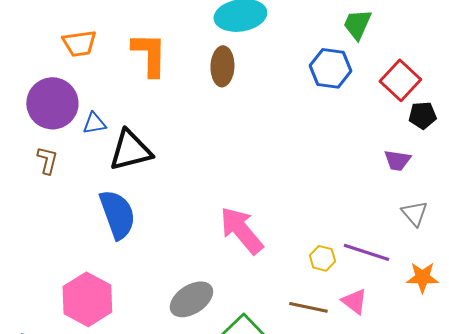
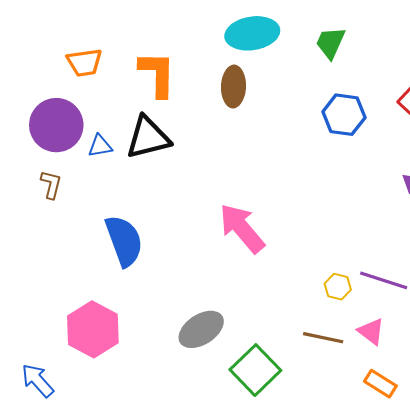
green trapezoid: (357, 24) -> (330, 43), moved
blue hexagon: (330, 68) -> (344, 115), moved
black triangle: (130, 150) -> (148, 138), moved
pink arrow: (241, 230) -> (242, 228), moved

